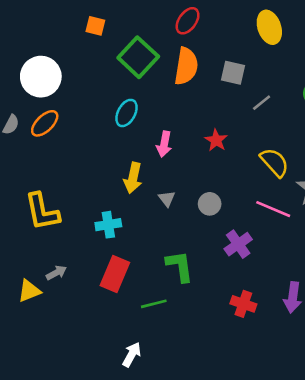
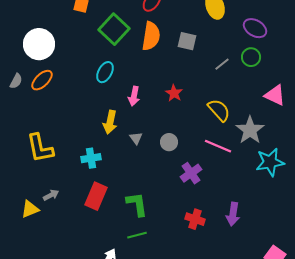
gray line: (262, 103) -> (222, 64), moved
green L-shape: (180, 266) -> (137, 204), moved
green line: (154, 304) -> (137, 235), moved

